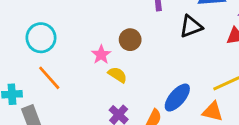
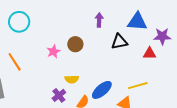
cyan circle: (41, 38) -> (19, 22), moved
yellow semicircle: (118, 75) -> (72, 79), moved, turned 136

